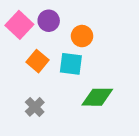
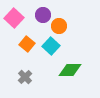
purple circle: (49, 21) -> (43, 15), moved
cyan square: (71, 64) -> (51, 46), turned 36

